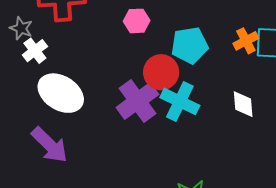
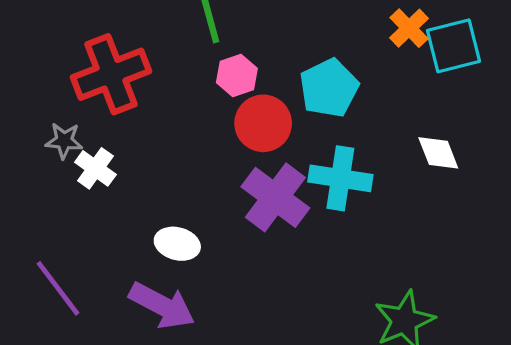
orange cross: (246, 41) -> (409, 28), moved
red circle: (161, 72) -> (263, 123), moved
white ellipse: (61, 93) -> (177, 244), moved, size x0.6

